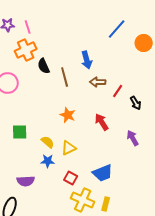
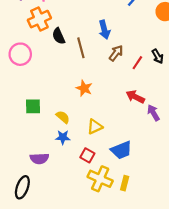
brown arrow: (98, 82) -> (116, 53), turned 126
black arrow: (136, 103) -> (158, 56), moved
red arrow: (102, 122) -> (135, 97), moved, turned -30
yellow triangle: (69, 148) -> (95, 127), moved

